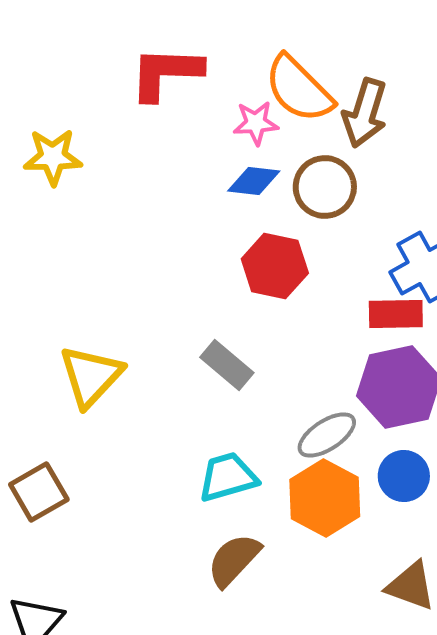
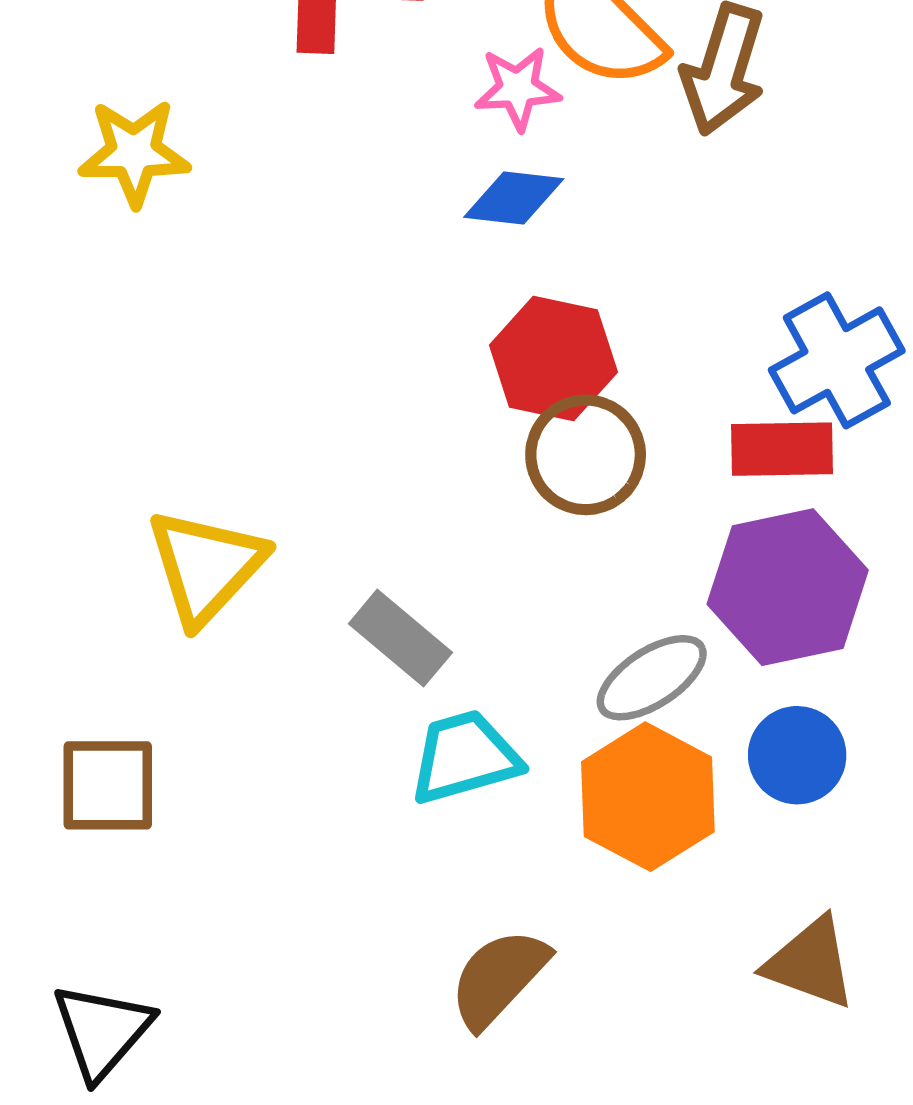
brown circle: (325, 187) -> (586, 455), moved
gray rectangle: (227, 365) -> (400, 638), moved
brown square: (39, 492) -> (108, 785), turned 30
brown semicircle: (234, 560) -> (499, 978), moved

